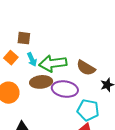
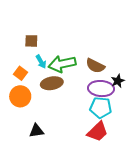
orange square: (11, 58) -> (20, 73), moved
purple ellipse: (65, 89) -> (101, 89), moved

